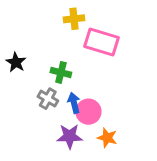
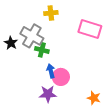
pink rectangle: (101, 42) -> (90, 29), moved
gray cross: (48, 99) -> (32, 36), moved, size x1.6
orange star: (107, 138) -> (94, 98), moved

